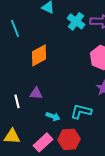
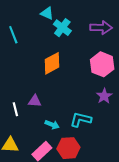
cyan cross: (76, 21) -> (62, 28), moved
orange diamond: (39, 55) -> (52, 63), moved

